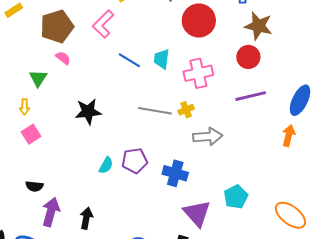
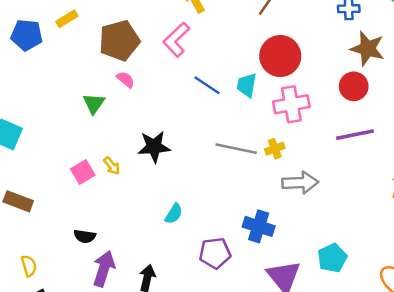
red circle: (199, 20) -> (280, 56), moved
yellow arrow: (24, 107) -> (112, 166), moved, turned -42
purple pentagon: (135, 161) -> (215, 253), moved

